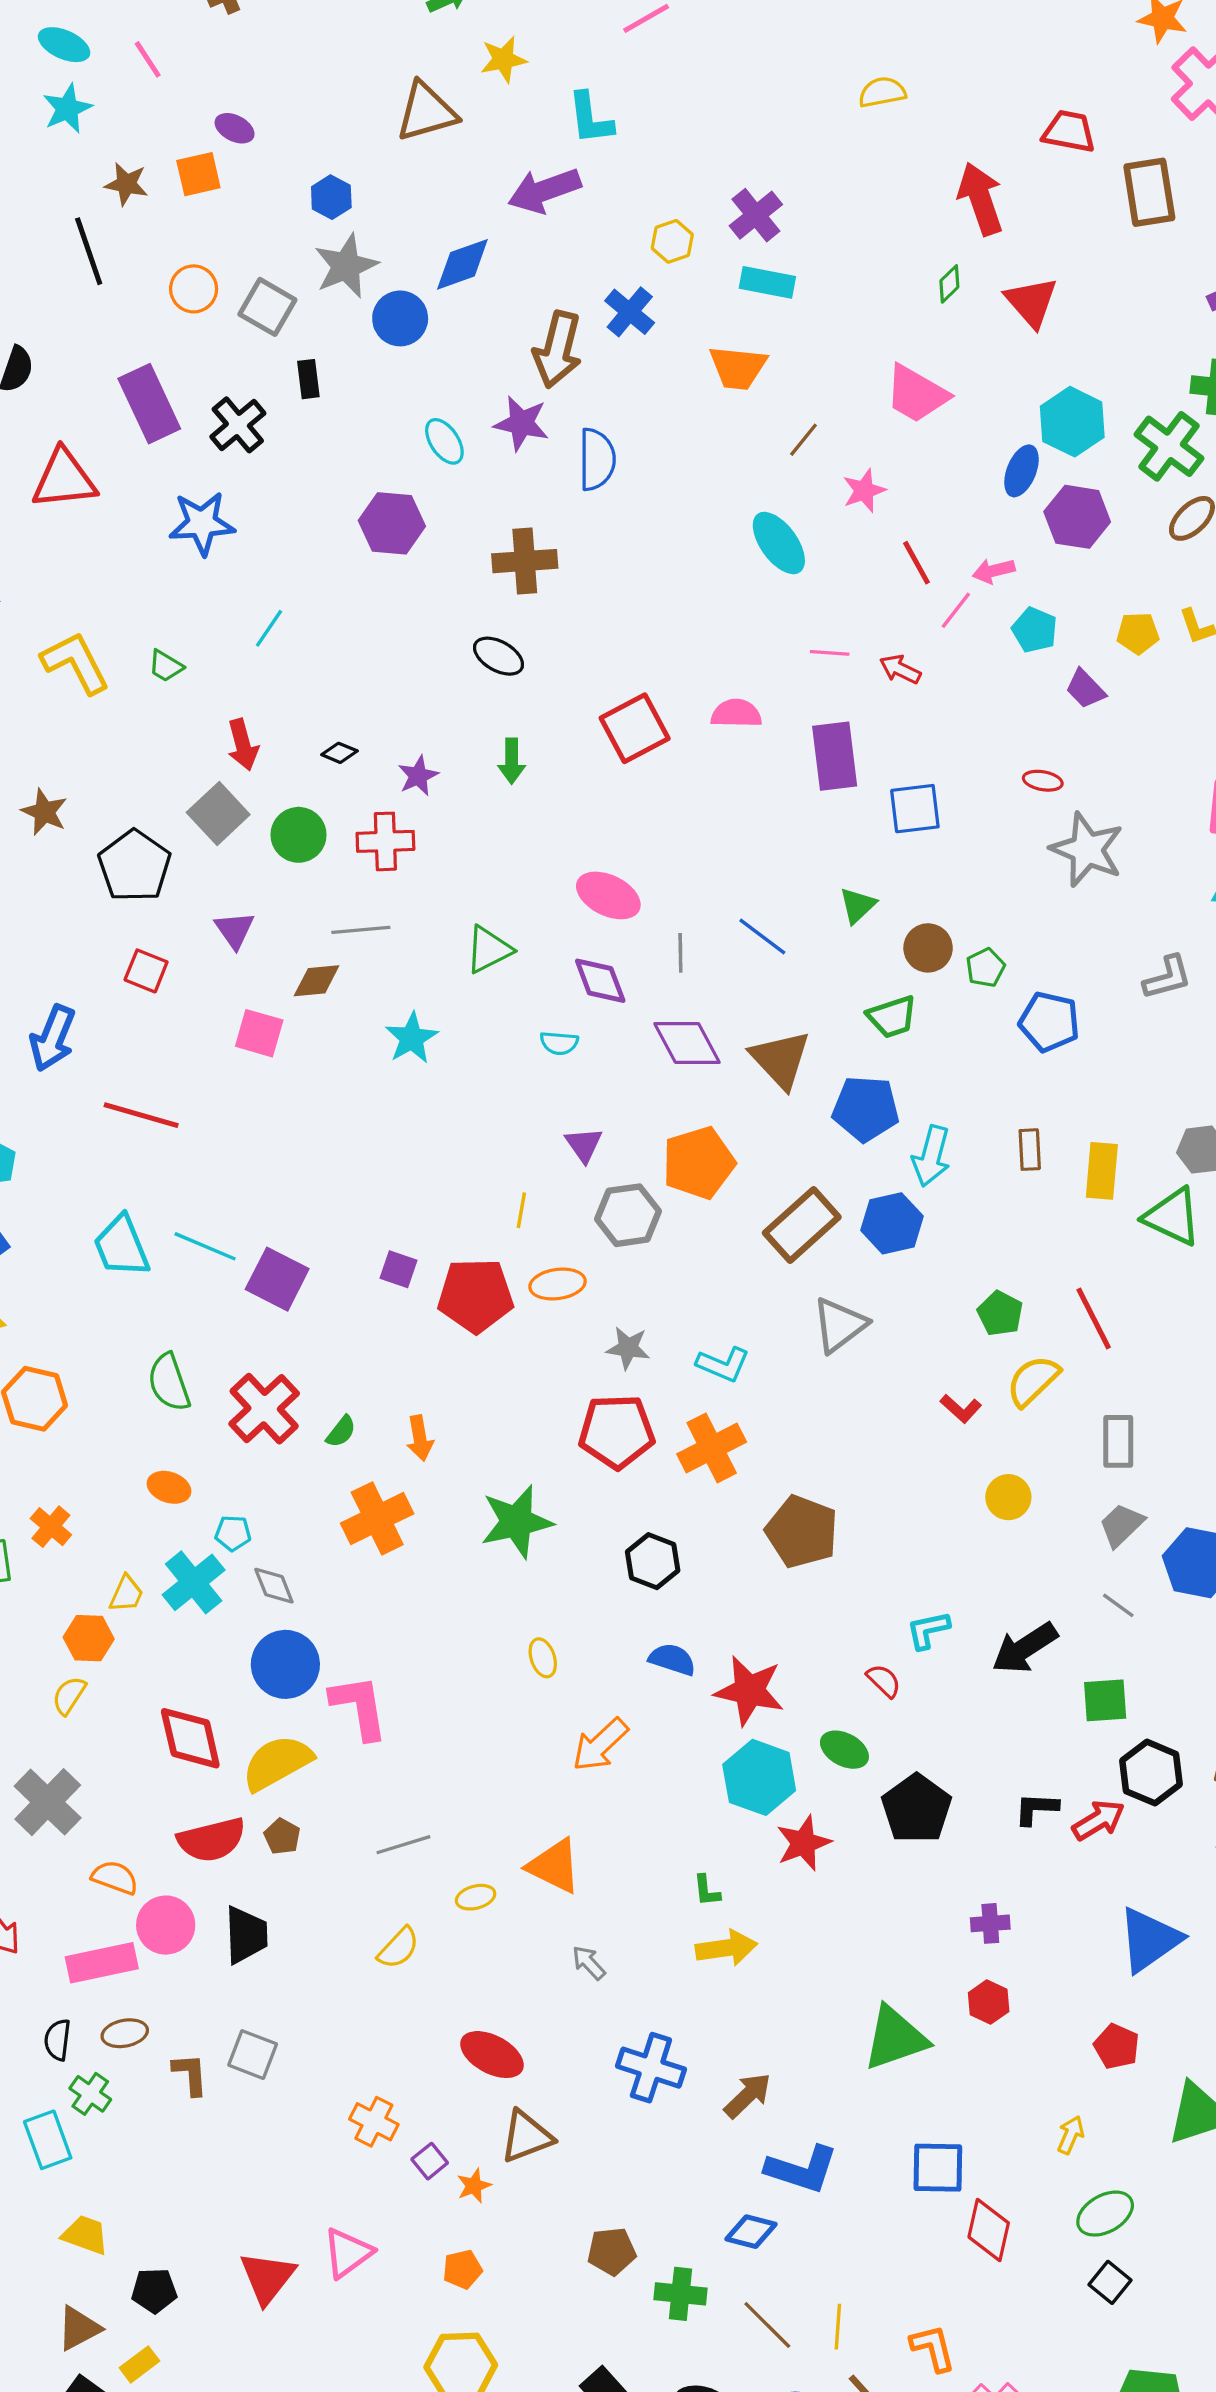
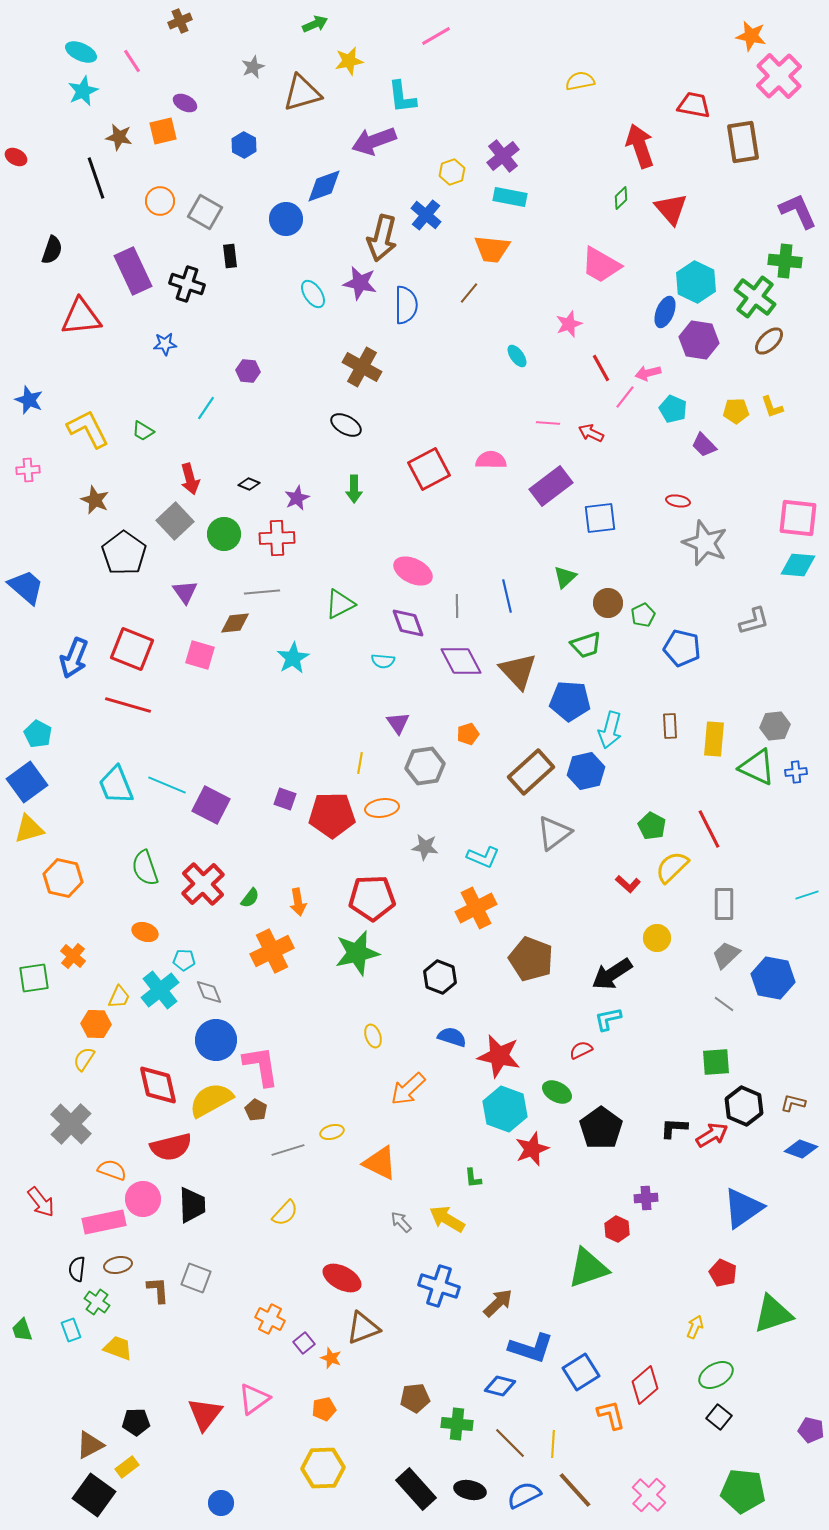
gray star: (346, 266) -> (253, 67), moved, size x0.6
black cross: (238, 425) -> (187, 284), turned -32
brown line: (803, 440) -> (469, 293), moved
blue star: (202, 523) -> (165, 344), size x0.6
purple hexagon: (392, 523) -> (248, 371), moved, size x0.6
cyan ellipse: (779, 543) -> (517, 356), size x0.6
brown cross: (525, 561) -> (362, 367), turned 33
purple rectangle: (835, 756) -> (551, 486), turned 60
brown star: (44, 812) -> (95, 500), moved
blue line: (762, 936) -> (507, 596), turned 40
red square: (146, 971) -> (132, 649), moved, size x1.6
orange pentagon: (699, 1163) -> (468, 734), size x0.5
red pentagon: (617, 1432) -> (372, 898), moved
black arrow: (1025, 1648) -> (612, 974), moved
red semicircle: (884, 1681) -> (581, 1050), turned -70
brown pentagon: (282, 1836) -> (256, 1110), moved
yellow ellipse: (476, 1897) -> (332, 1132), moved
yellow arrow: (726, 1948) -> (447, 1219), moved, turned -141
red hexagon: (989, 2002) -> (617, 1229), moved
cyan rectangle: (48, 2140) -> (71, 1330), size x0.7
blue square: (938, 2168) -> (581, 1372), moved, turned -33
orange star: (474, 2186) -> (331, 1358), turned -30
red diamond: (989, 2230) -> (645, 1385), turned 36
yellow trapezoid: (85, 2235) -> (118, 1348), moved
orange L-shape: (933, 2348) -> (611, 1415), moved

